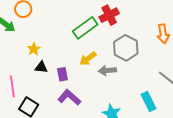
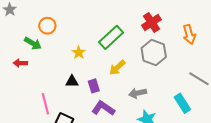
red cross: (109, 15) -> (151, 22), moved
yellow star: (34, 49) -> (79, 53), moved
gray arrow: (107, 70) -> (138, 93), moved

